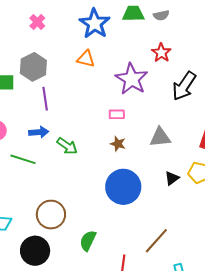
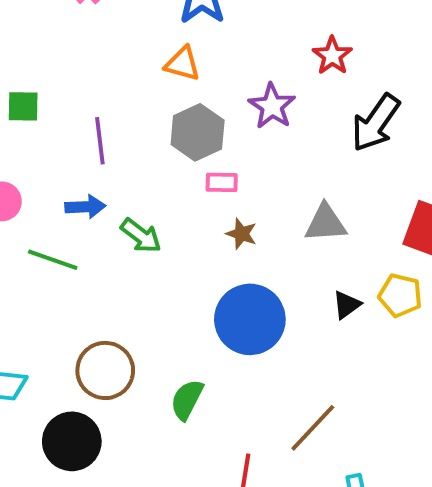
gray hexagon: (33, 67) -> (198, 132), moved
purple star: (132, 79) -> (272, 106), size x0.7
pink rectangle: (117, 114) -> (222, 182), moved
green semicircle: (88, 241) -> (187, 400), moved

